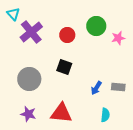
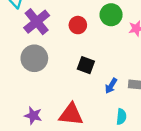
black square: (64, 67) -> (86, 65), moved
gray circle: (29, 79) -> (34, 58), moved

